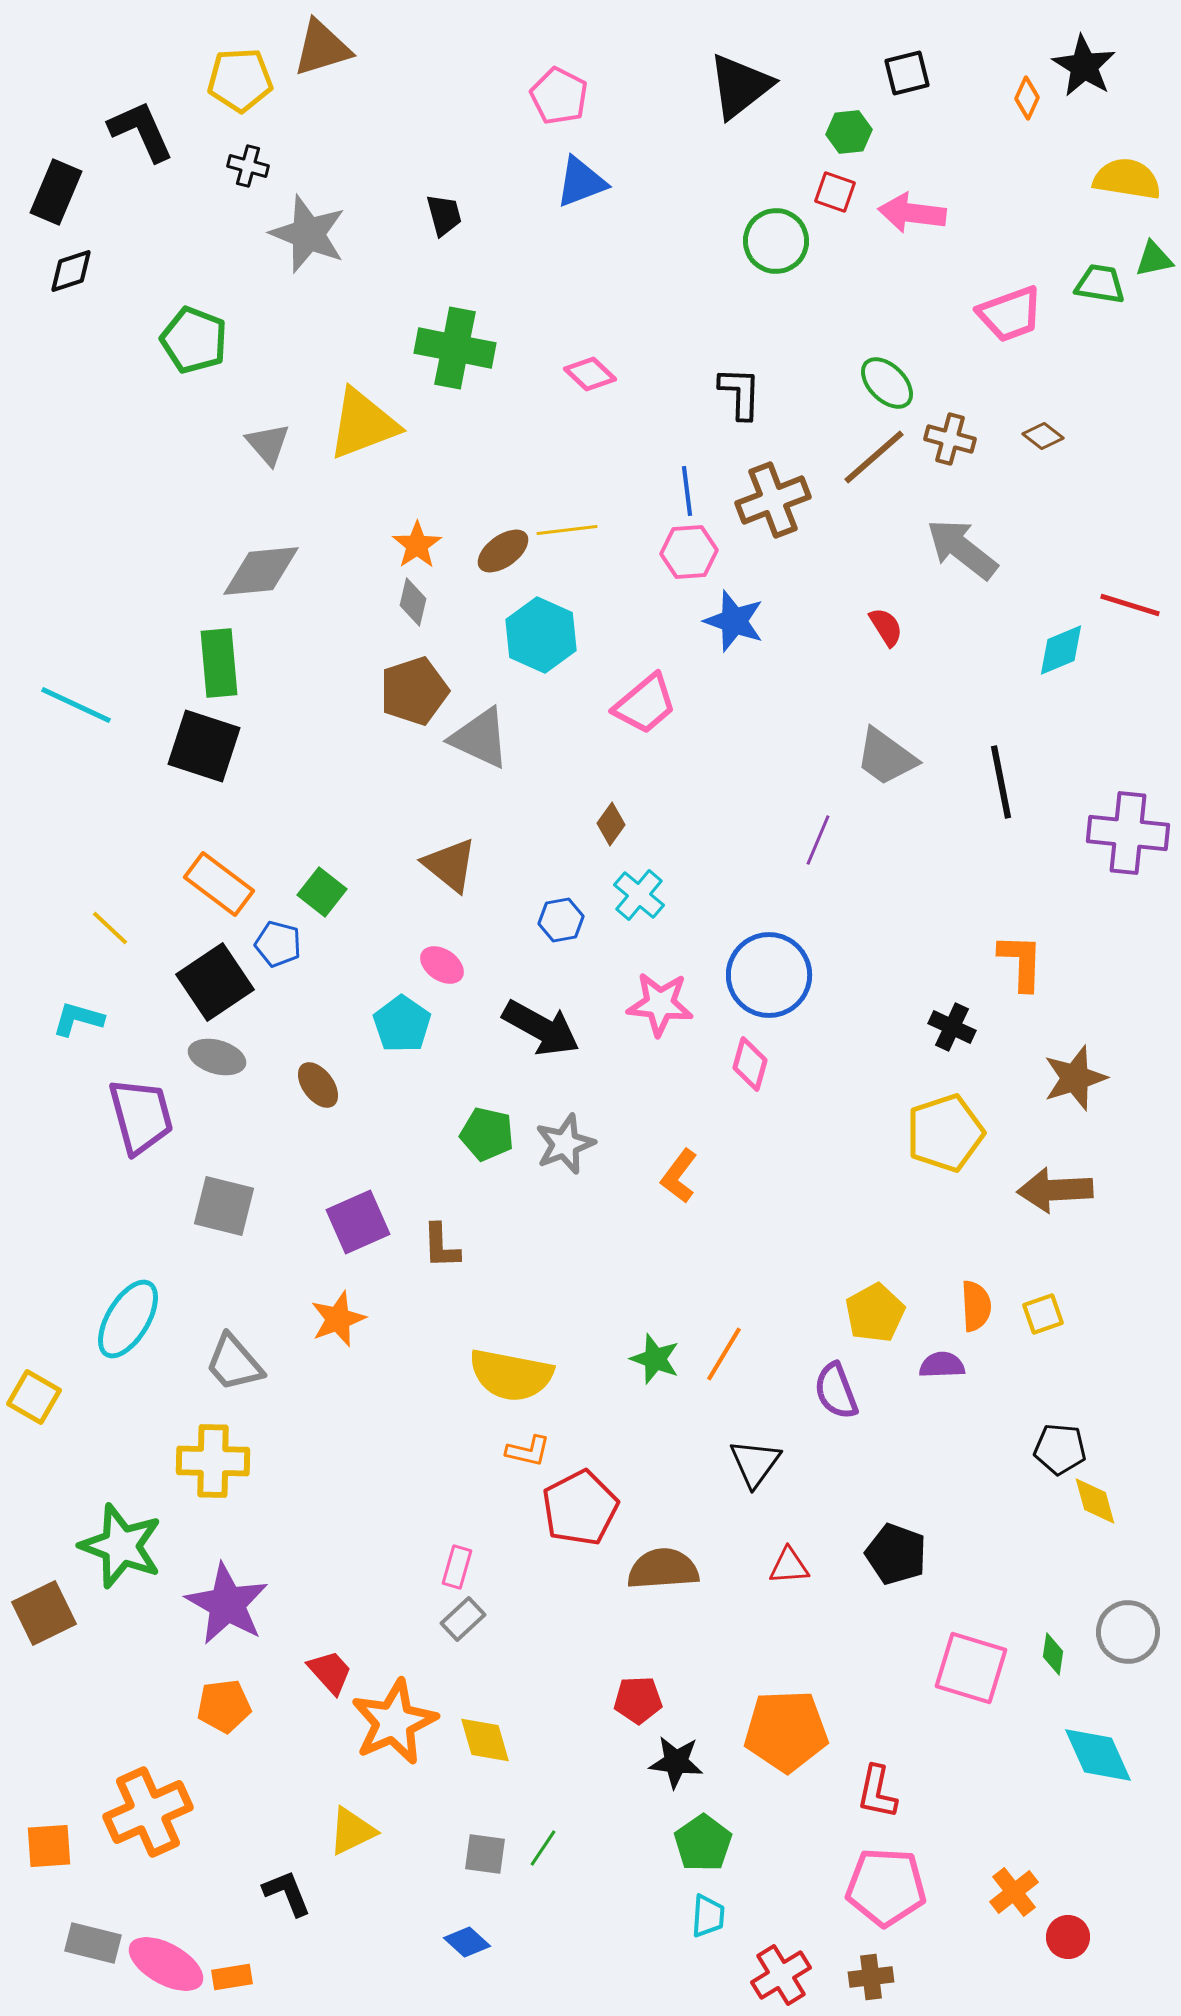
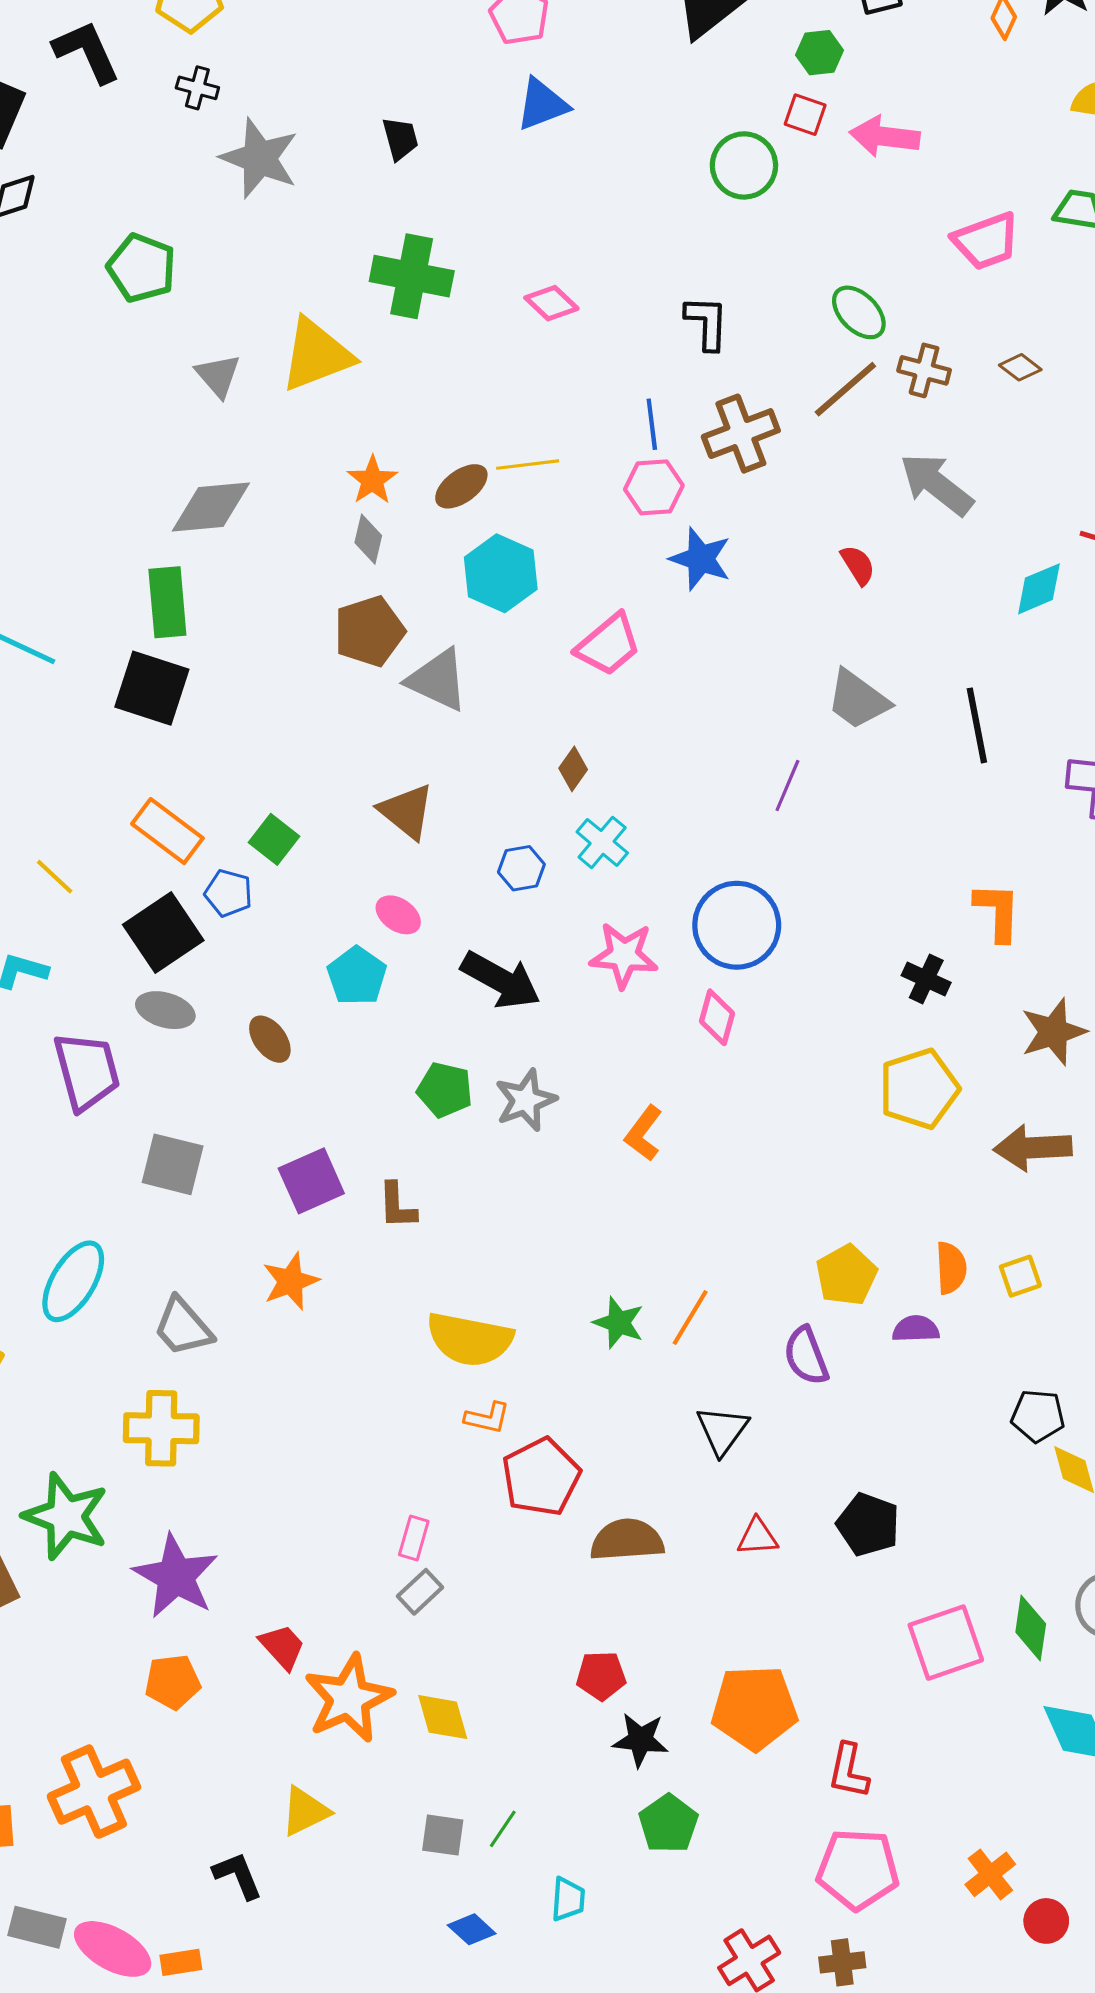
green diamond: (1053, 1654) -> (1031, 1628), size x1.5
pink square: (971, 1668) -> (946, 1643), turned -36
cyan trapezoid: (708, 1916) -> (568, 1899), moved
blue diamond: (467, 1942) -> (472, 1929), moved

